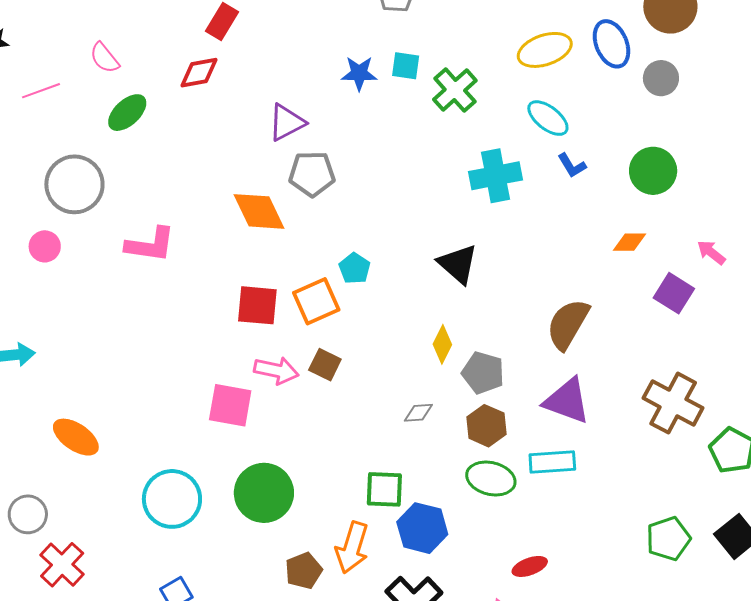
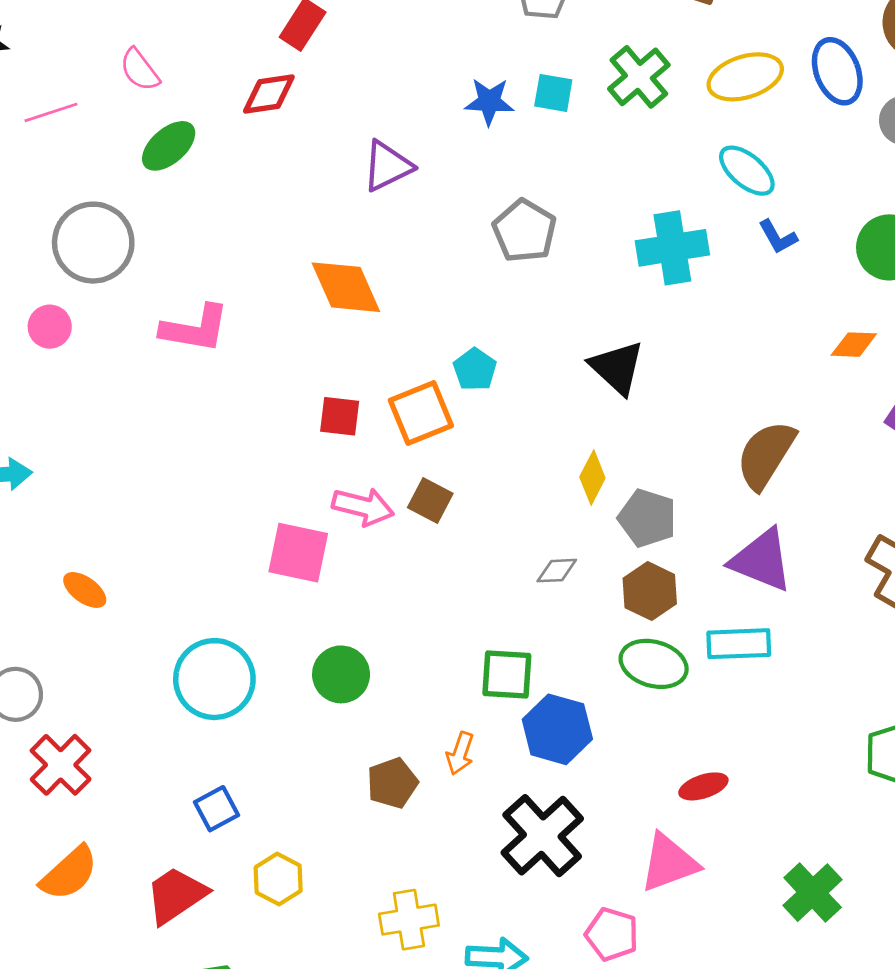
green cross: (455, 90) -> (639, 77), moved
gray pentagon: (312, 174) -> (524, 231), moved, turned 30
red square: (257, 305) -> (340, 416), size x0.7
orange ellipse: (76, 437) -> (85, 590), size x0.7
green circle: (264, 493) -> (341, 674), size x0.7
orange arrow: (352, 548) -> (460, 753), size x0.6

